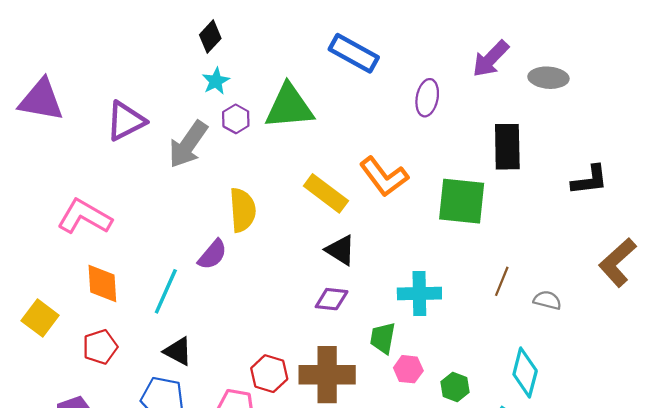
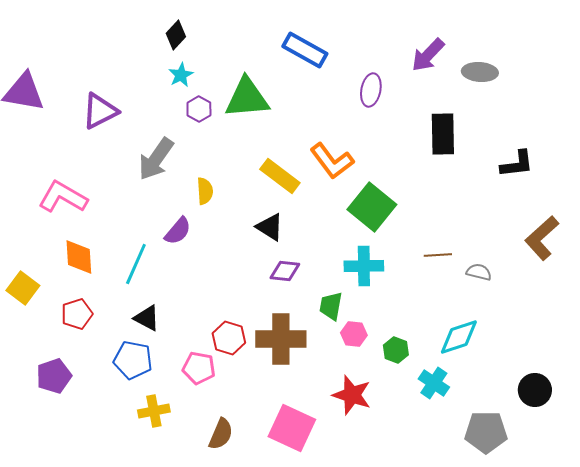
gray arrow: (188, 144) -> (156, 159), moved
green square: (462, 201) -> (372, 207), moved, turned 33
yellow semicircle: (243, 210) -> (205, 191), size x0.7
black triangle: (340, 250) -> (270, 227), moved
brown line: (502, 281) -> (438, 255), turned 64
cyan diamond: (525, 372) -> (459, 337), turned 57

